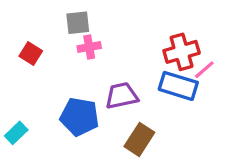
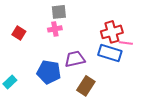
gray square: (78, 23) -> (59, 12), moved
pink line: (204, 70) -> (126, 43), turned 48

